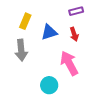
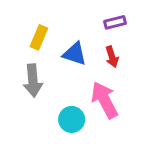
blue triangle: (49, 32) -> (75, 54), turned 36
cyan circle: (49, 85) -> (72, 119), moved

